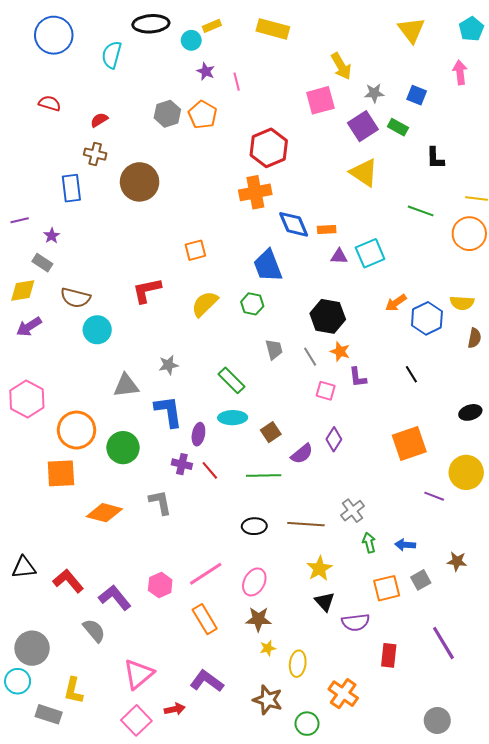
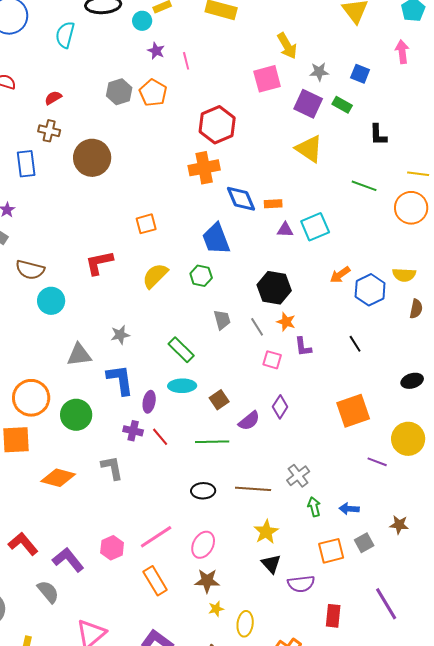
purple square: (363, 126) -> (308, 104), turned -32

